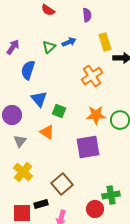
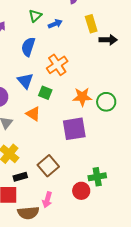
green triangle: (49, 47) -> (35, 16), moved
blue semicircle: (28, 70) -> (28, 47), moved
orange cross: (92, 76) -> (57, 65), moved
black rectangle: (41, 204) -> (20, 177), moved

